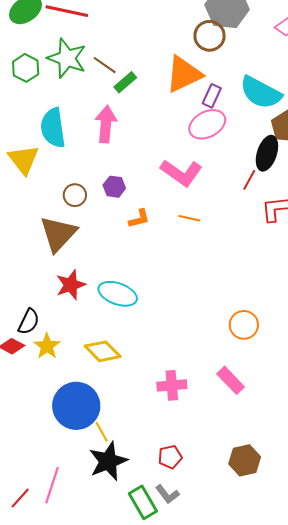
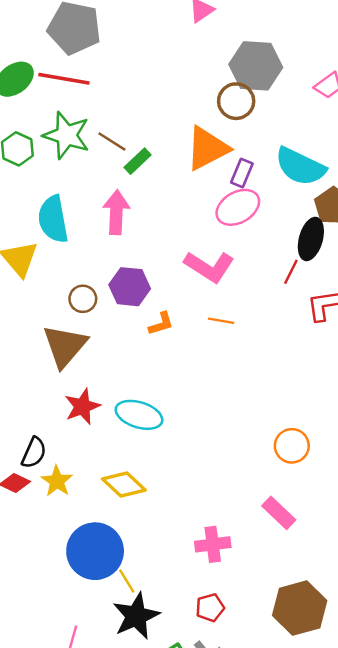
purple hexagon: (114, 187) -> (130, 287), size x1.5
pink cross: (172, 385) -> (213, 544), moved
brown hexagon: (245, 460) -> (300, 608), size x1.4

